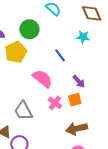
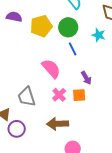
green circle: (29, 29) -> (68, 27), moved
yellow pentagon: (16, 52) -> (41, 26), moved
brown arrow: (77, 129) -> (58, 124), moved

